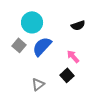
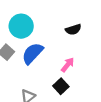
pink arrow: (73, 56) -> (68, 65), turned 80

